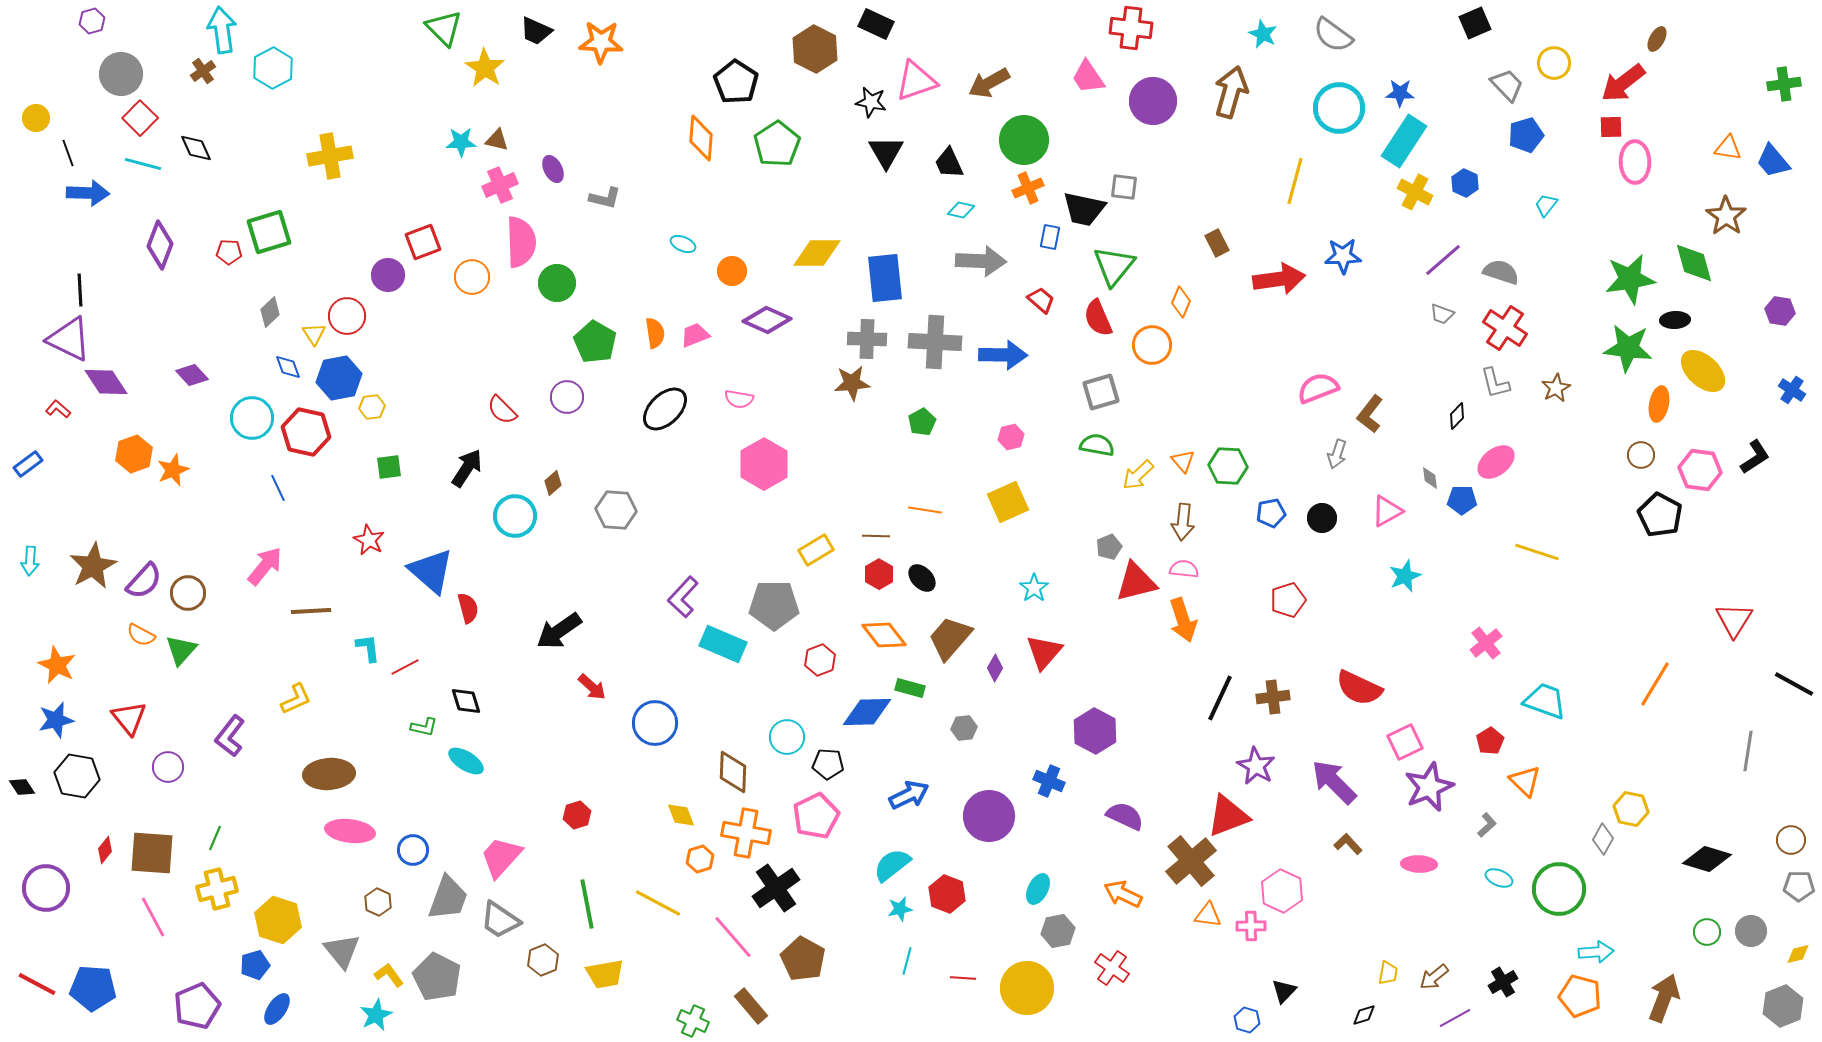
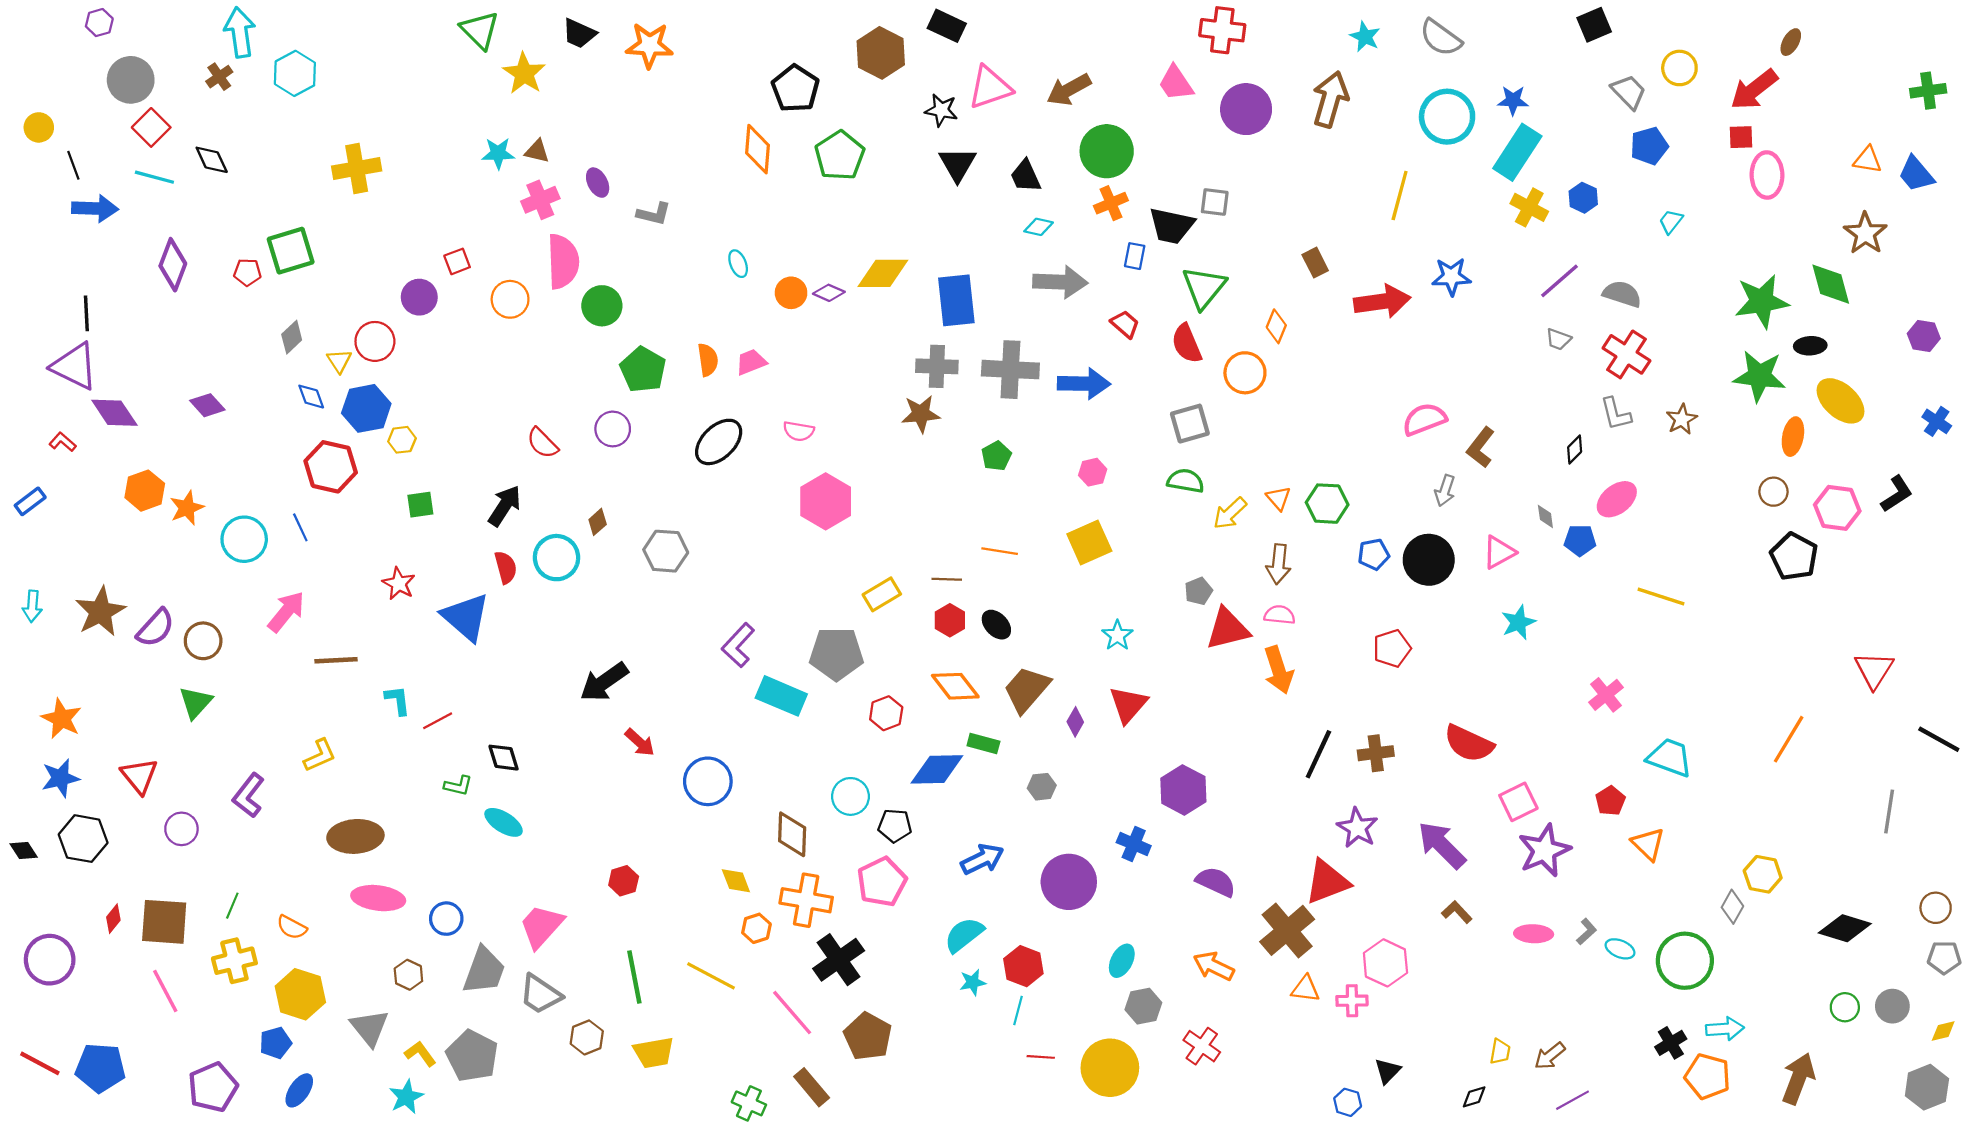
red square: (423, 242) -> (457, 261), size x0.7
cyan ellipse: (683, 244) -> (738, 264), turned 45
purple diamond: (767, 320) -> (829, 293), moved, size x0.6
cyan circle: (252, 418) -> (244, 539), moved
black circle: (1322, 518) -> (1429, 560), size x1.6
red semicircle: (468, 608) -> (506, 567), moved
orange semicircle: (141, 635) -> (292, 927), moved
gray L-shape: (1487, 825) -> (1587, 932), moved
cyan line: (907, 961) -> (1018, 1010), moved
black cross: (1503, 982) -> (1671, 1043), moved

